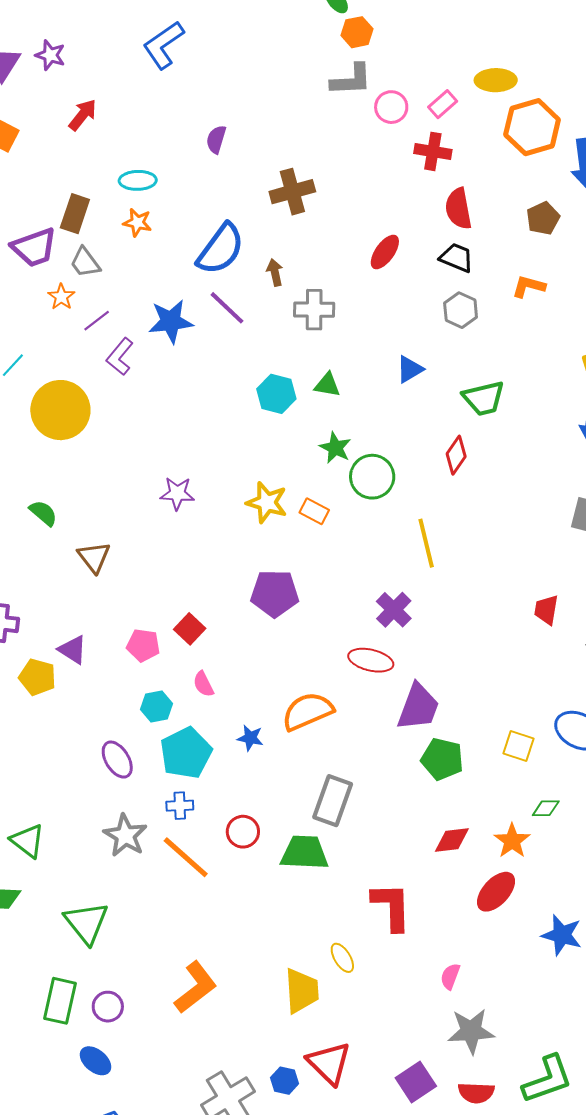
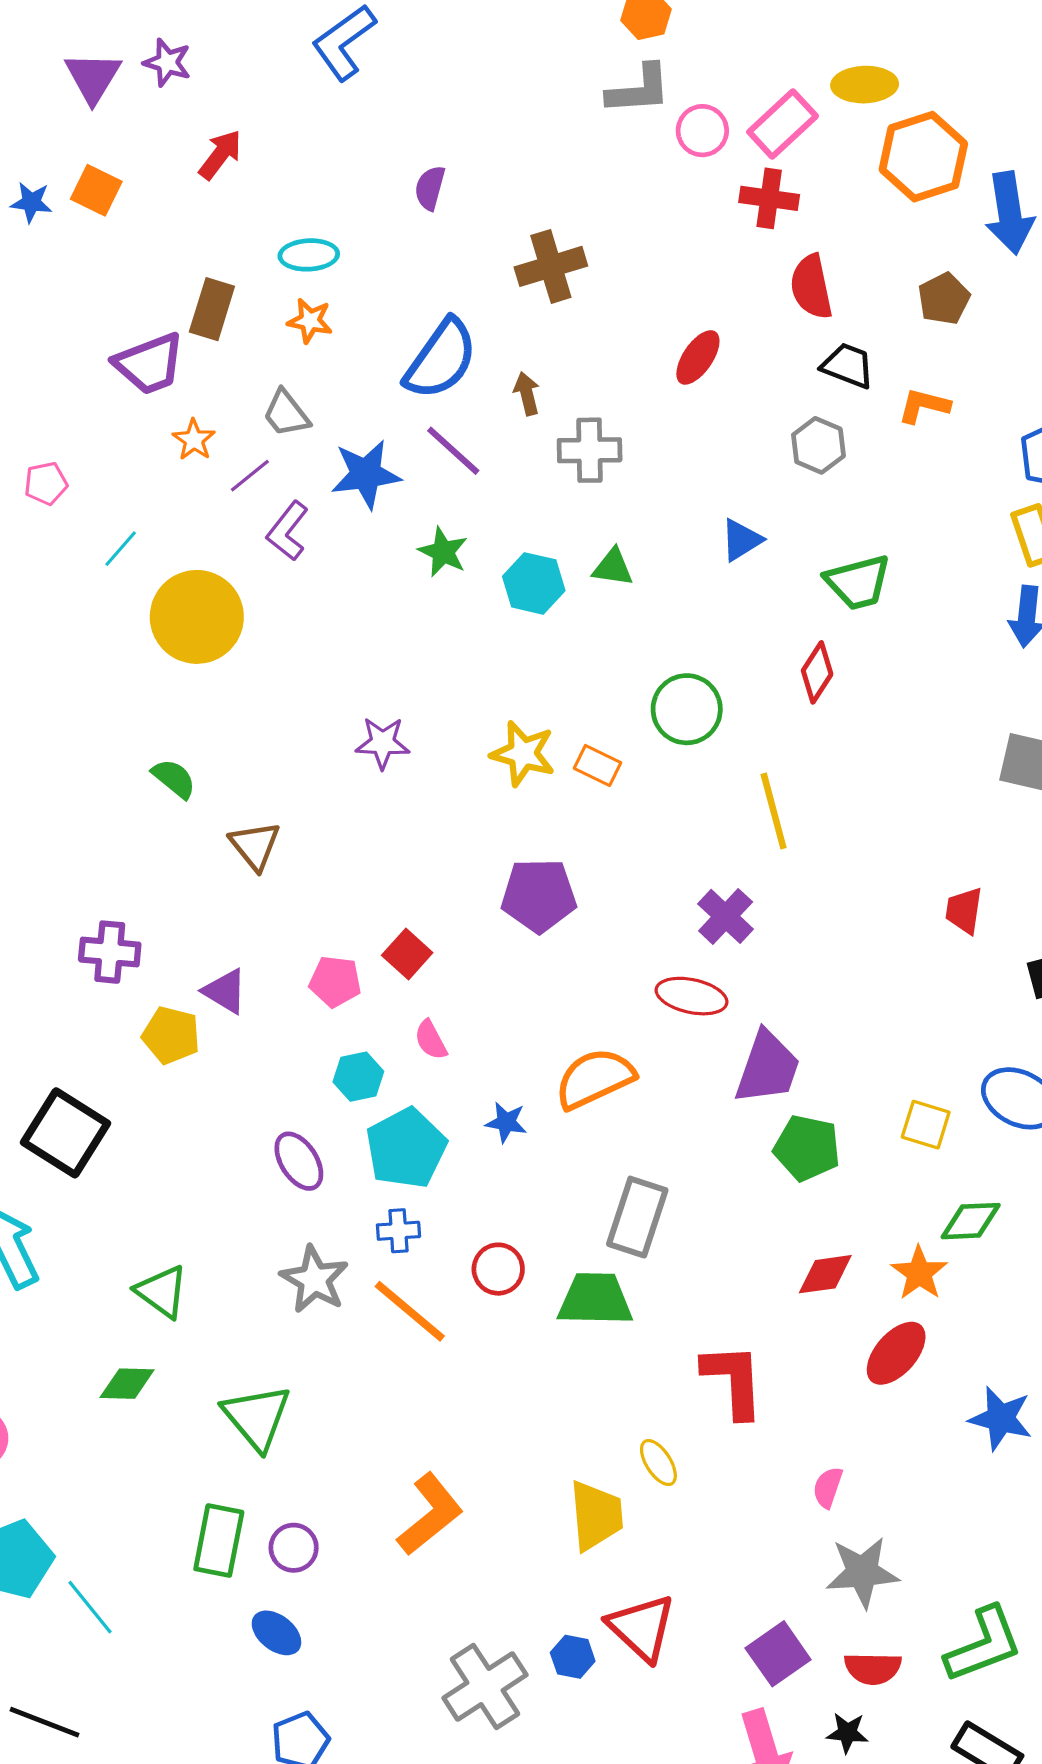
pink rectangle: (443, 104) -> (783, 124), size x1.5
black trapezoid: (457, 258) -> (848, 366), moved
gray trapezoid: (85, 263) -> (286, 413), moved
green star: (335, 448) -> (443, 552), moved
green diamond: (546, 808) -> (971, 1221), size x1.4

